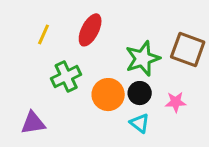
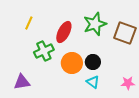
red ellipse: (90, 30) -> (64, 32), moved
green star: (143, 58) -> (95, 24), moved
pink star: (176, 102) -> (128, 83), moved

